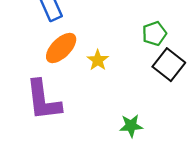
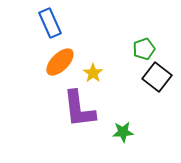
purple L-shape: (43, 100) -> (79, 109), moved

